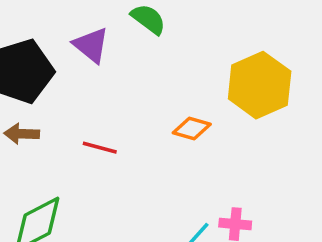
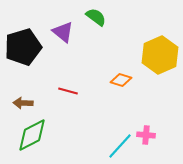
brown arrow: (22, 134) -> (23, 103), moved

